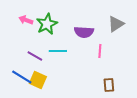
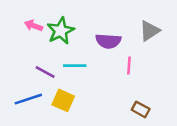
blue line: (22, 77) -> (28, 99), turned -50
yellow square: (38, 80) -> (63, 100), moved
brown rectangle: (109, 85) -> (141, 109), turned -56

